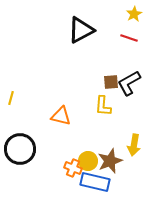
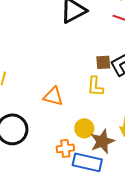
yellow circle: (88, 161) -> (84, 128), moved
orange cross: (73, 168) -> (65, 148), turned -30

